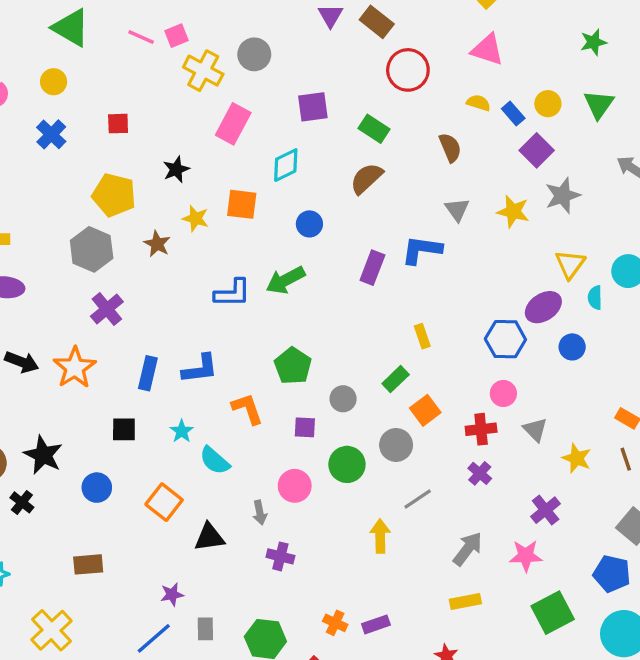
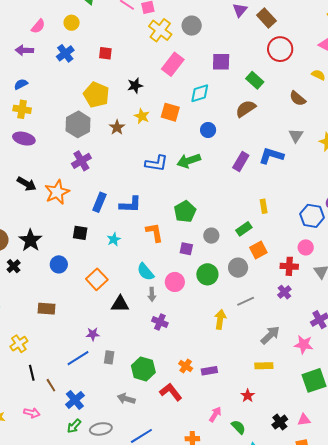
brown semicircle: (450, 148) -> (298, 98), turned 144
cyan semicircle: (215, 461) -> (145, 272), moved
yellow cross: (51, 630) -> (19, 344), size x0.7

